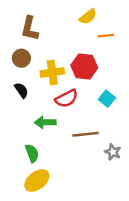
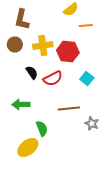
yellow cross: (52, 72) -> (43, 46), moved
black semicircle: (21, 90) -> (32, 72), moved
green arrow: (45, 122) -> (21, 104), moved
green semicircle: (32, 153) -> (42, 128), moved

